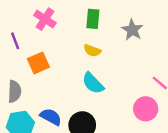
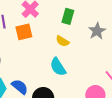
orange square: (38, 63) -> (24, 32), moved

